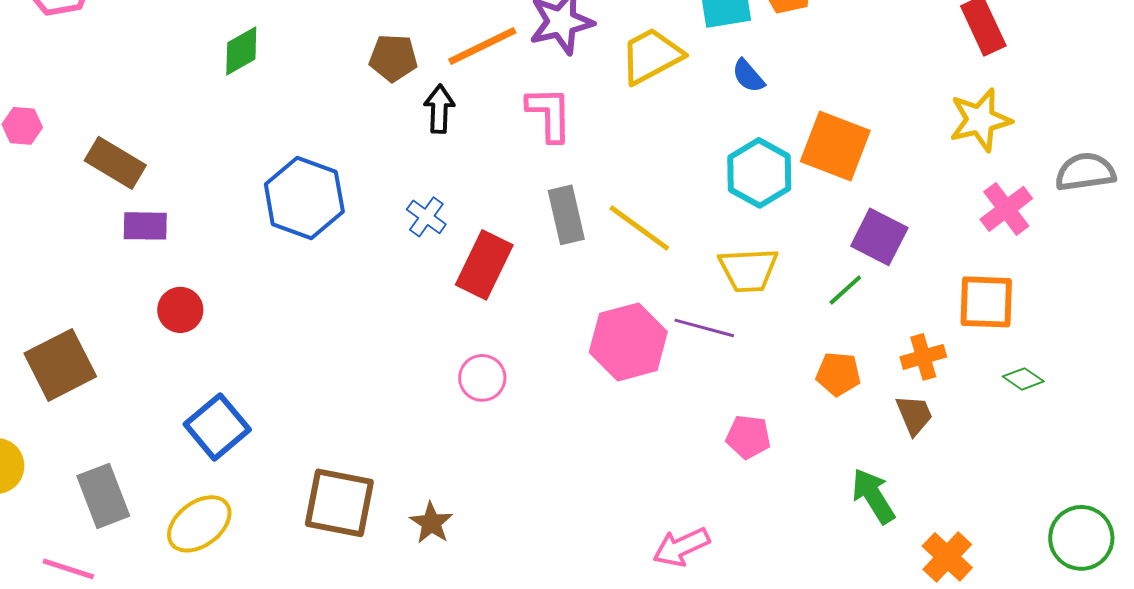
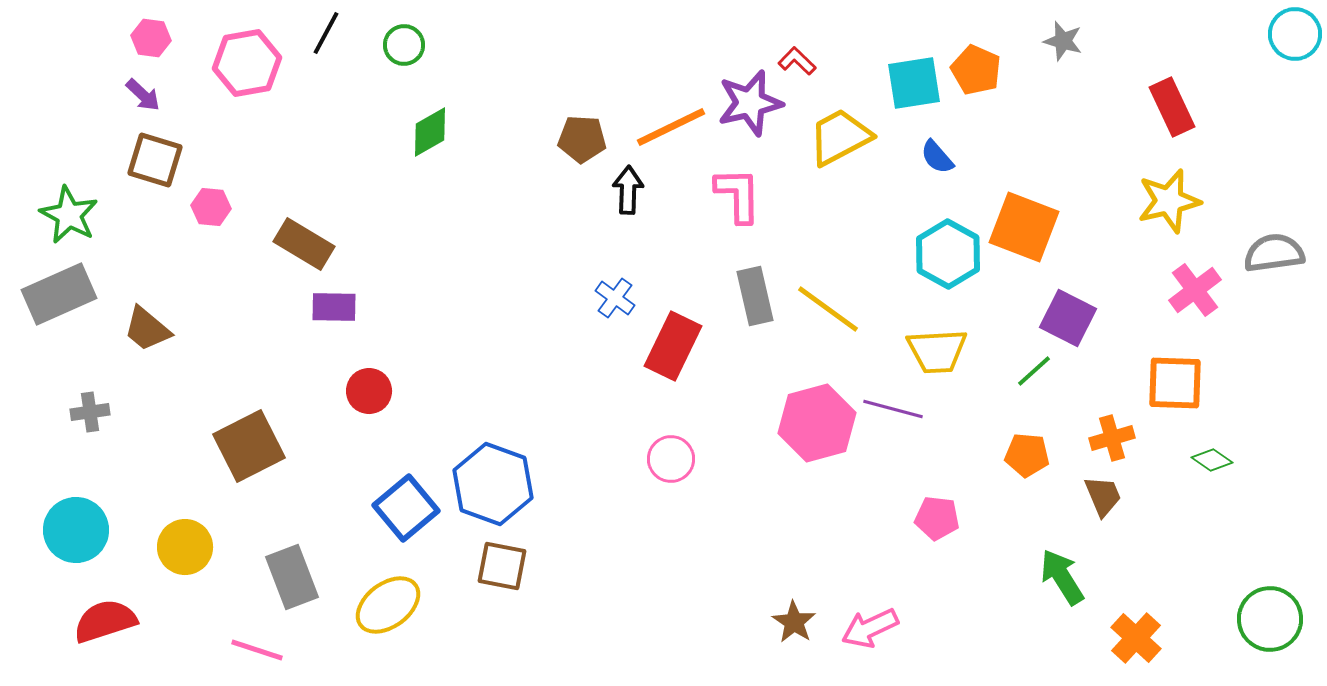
blue hexagon: (304, 198) -> (493, 484), moved
brown square: (339, 503) -> (502, 566), moved, size x0.7
brown star: (431, 523) -> (794, 622), moved

